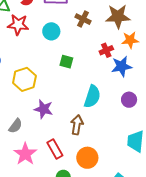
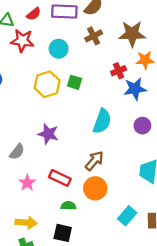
brown cross: (83, 19) -> (94, 36), turned 35
yellow hexagon: (24, 79) -> (47, 84), moved
brown arrow: (77, 125) -> (94, 161), moved, turned 30
red rectangle: (55, 149) -> (60, 178), turned -36
pink star: (25, 154) -> (27, 183), size x0.7

